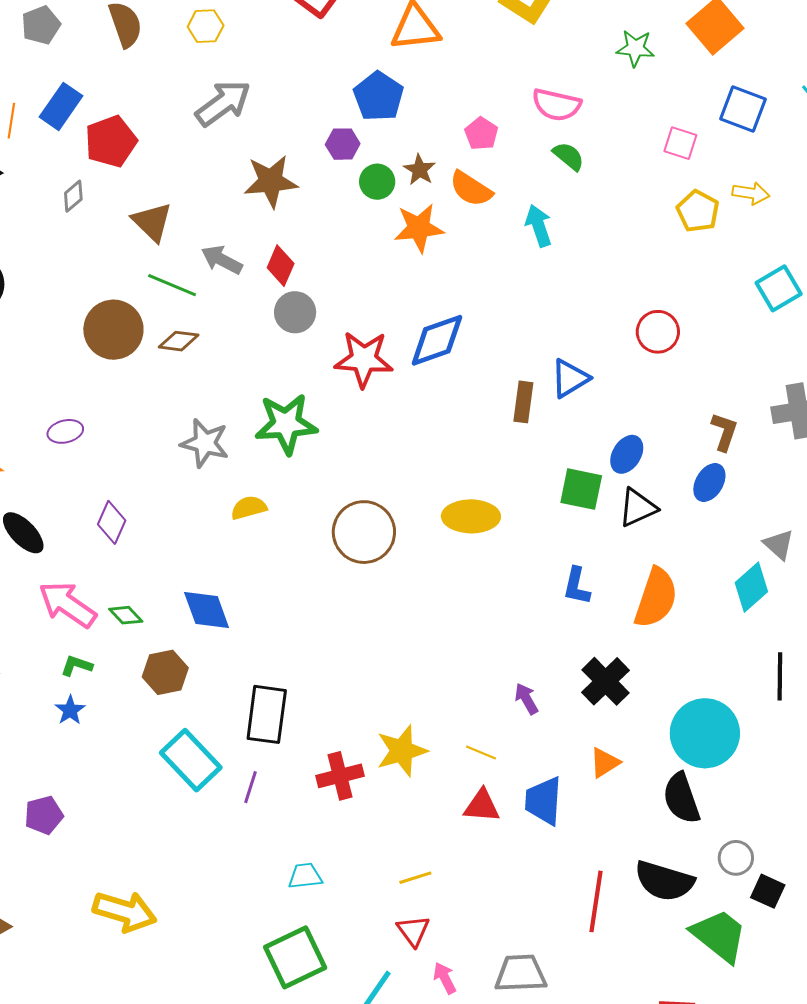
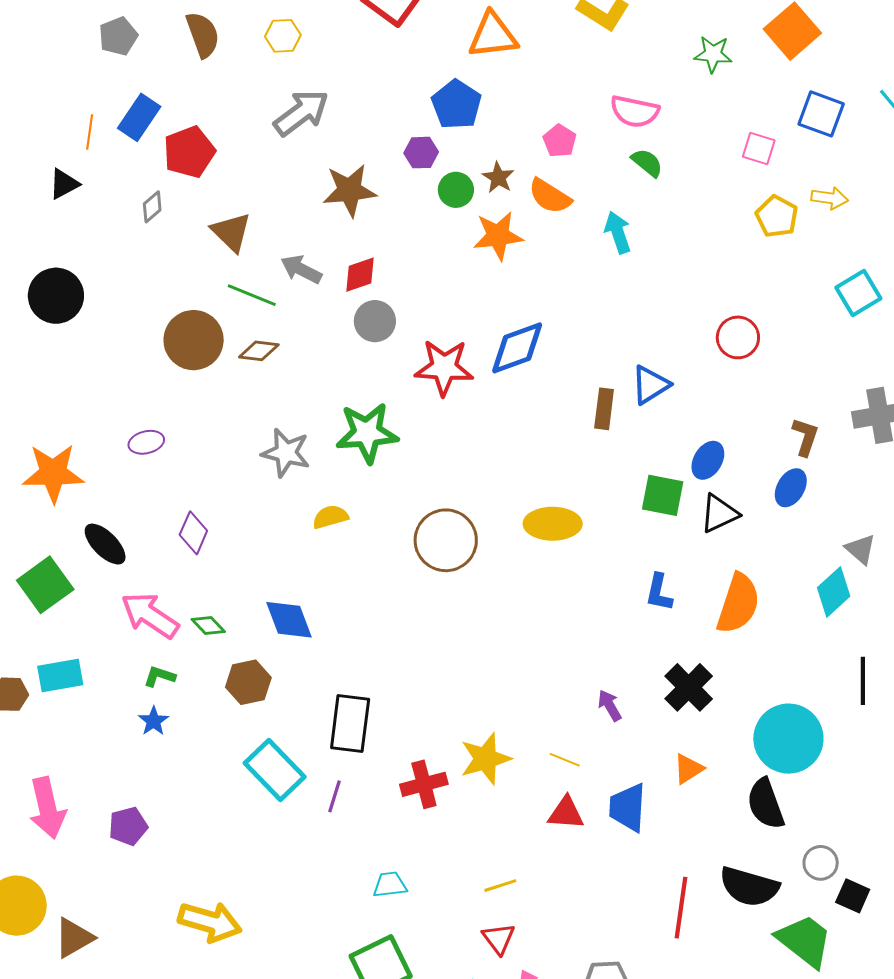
red diamond: (281, 266) -> (360, 275), turned 48

